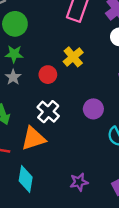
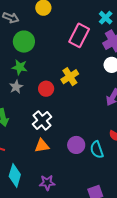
purple circle: (93, 109) -> (76, 145), moved
orange triangle: (33, 138) -> (42, 146), moved, size x0.7
purple star: (79, 182) -> (47, 183), moved

